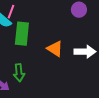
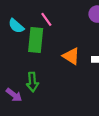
pink line: (11, 12) -> (46, 19), moved, turned -56

